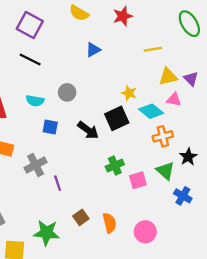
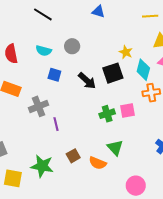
blue triangle: (93, 50) -> (98, 11), turned 40
cyan diamond: (151, 111) -> (143, 70), turned 60
green triangle: (165, 171) -> (115, 148), moved
pink square: (138, 180) -> (128, 111), moved
orange semicircle: (110, 223) -> (98, 163), turned 120
pink circle: (145, 232) -> (136, 186), moved

